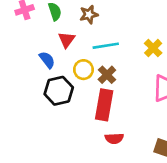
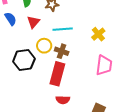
blue semicircle: (47, 60) -> (11, 19), moved
brown cross: (107, 75) -> (62, 51), turned -32

